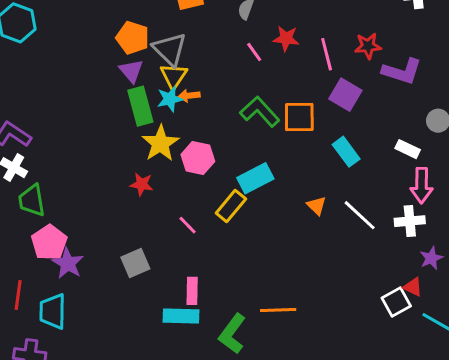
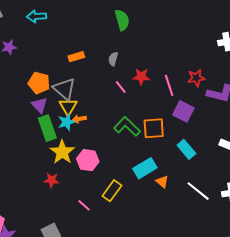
cyan rectangle: (255, 178) -> (145, 168), moved
orange triangle: (317, 206) -> (162, 182), moved

